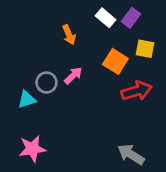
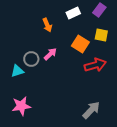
white rectangle: (106, 18) -> (73, 13), turned -64
purple rectangle: (131, 18) -> (99, 10), moved
gray arrow: (131, 154) -> (91, 110), turned 102

